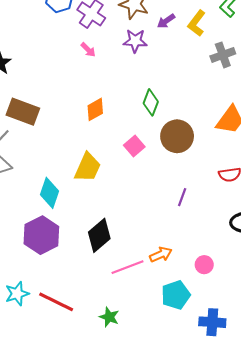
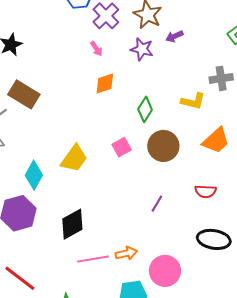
yellow L-shape: (197, 23) -> (193, 101), moved, turned -125
orange diamond: (95, 109) -> (105, 84), moved
pink circle: (204, 265) -> (165, 271), size x1.8

